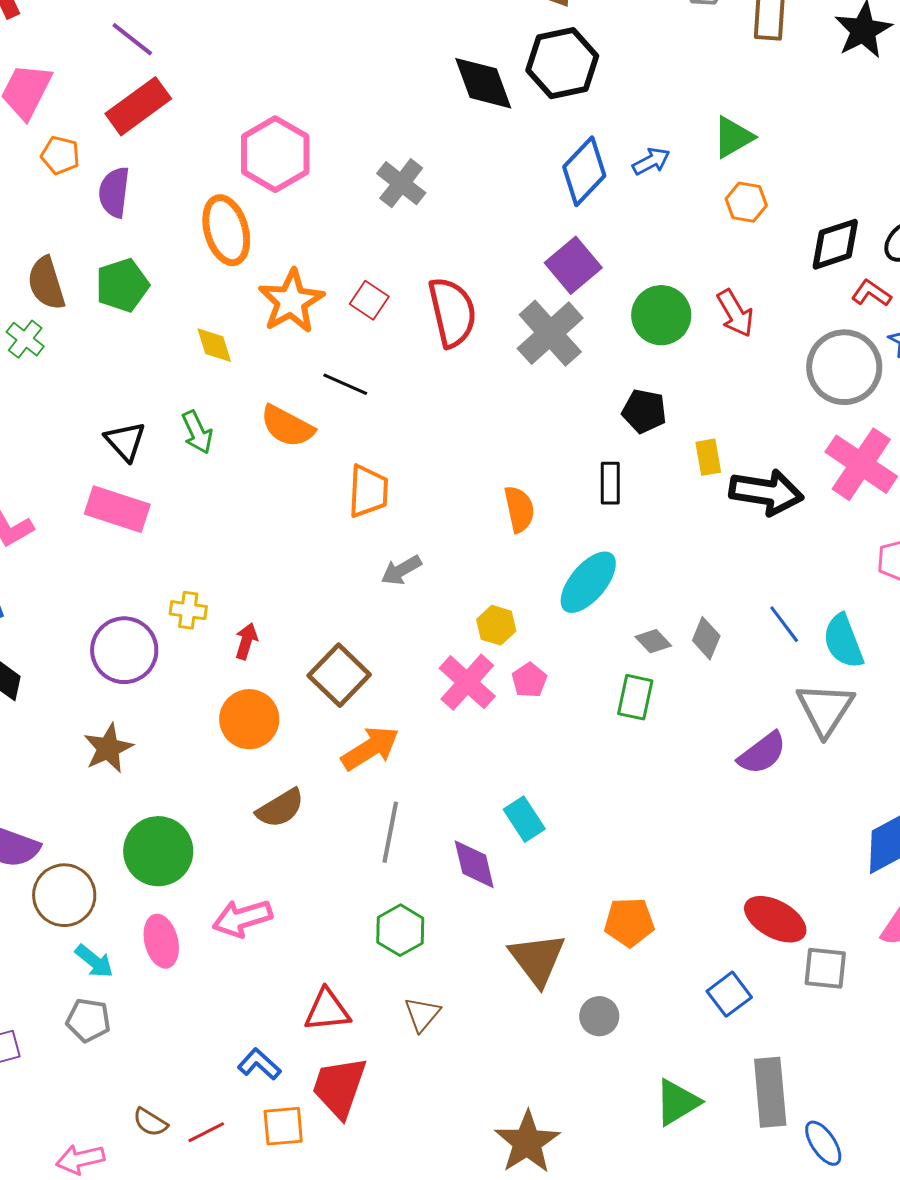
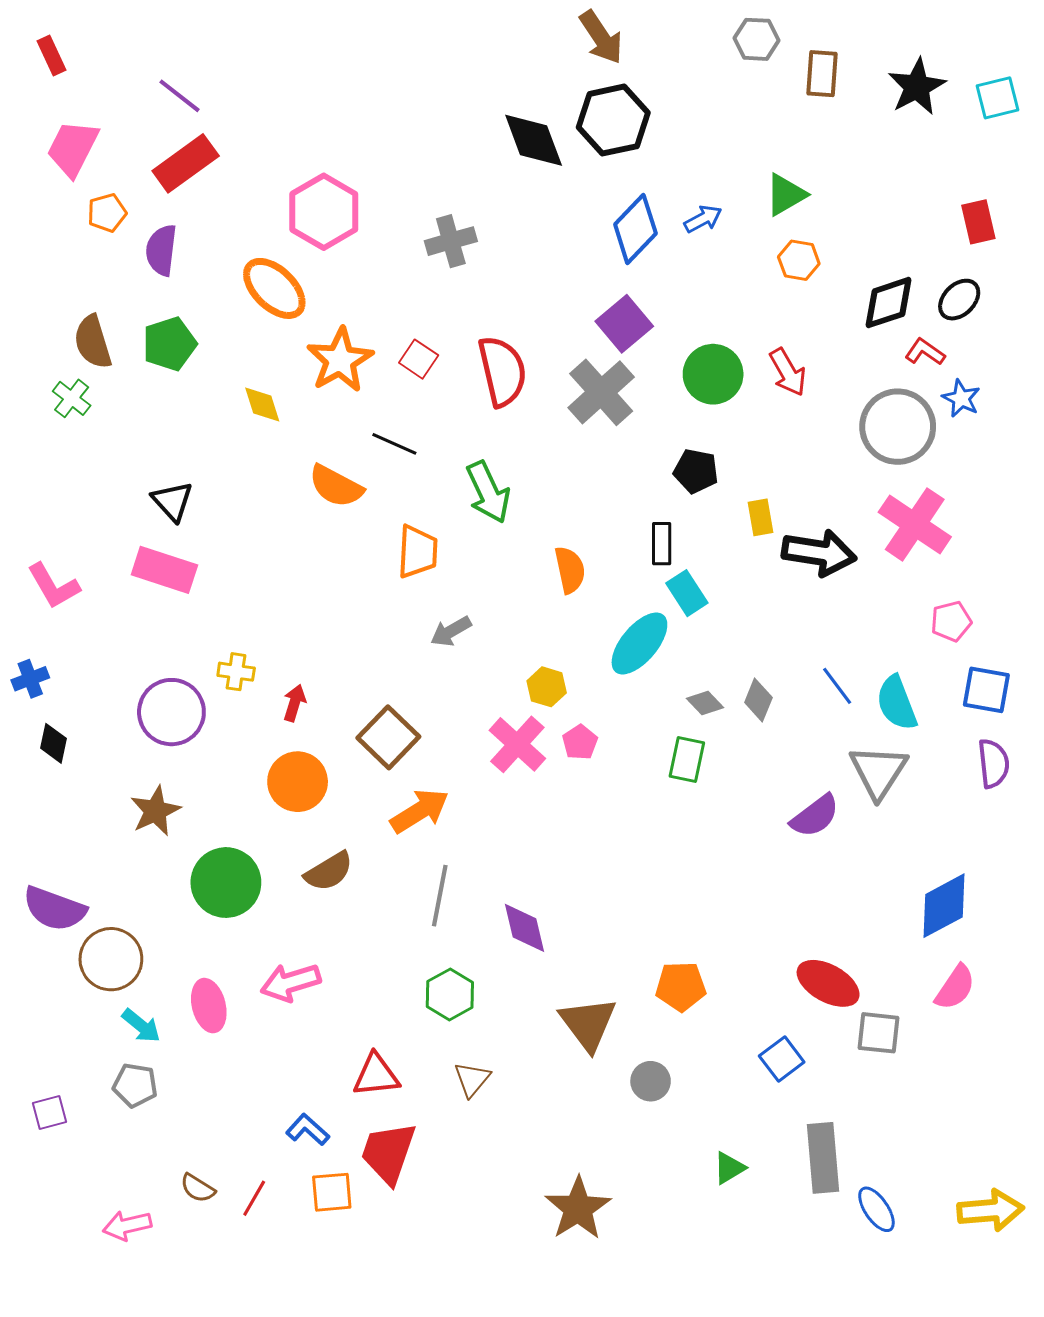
orange pentagon: (60, 155) -> (107, 213), turned -30
gray cross: (401, 183) -> (451, 241), turned 36
orange ellipse: (226, 230) -> (274, 288), turned -30
green arrow: (197, 432) -> (488, 492), moved, size x1.4
cyan rectangle: (524, 819) -> (687, 593), moved
green circle: (158, 851) -> (226, 883), moved
green triangle: (677, 1102) -> (729, 1168), size x0.7
red line: (206, 1132) -> (254, 1198), turned -33

